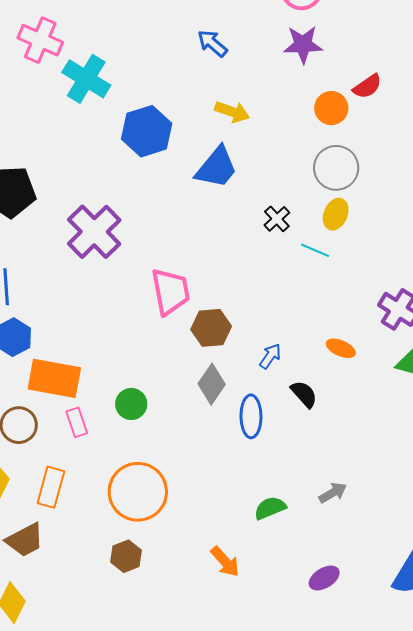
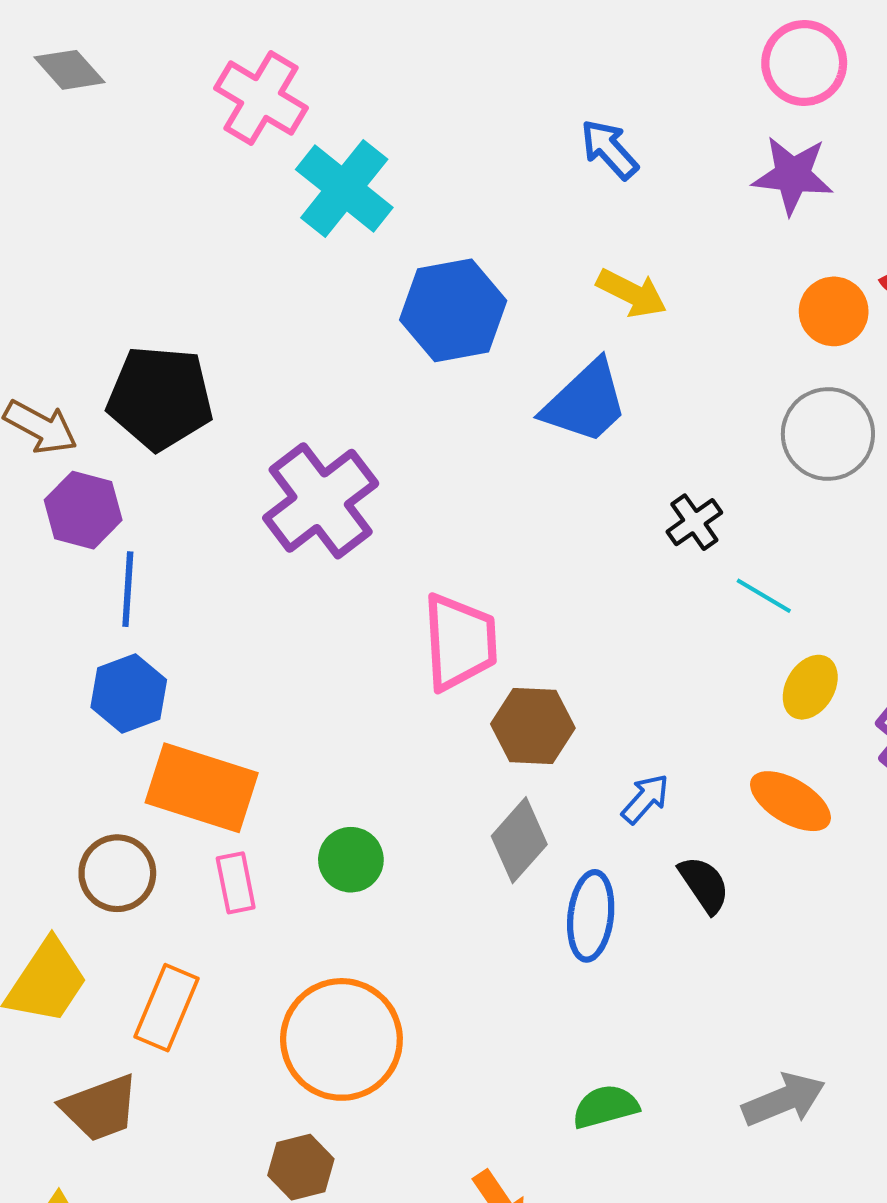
yellow ellipse: (336, 214) -> (810, 687), moved
orange ellipse: (341, 348) -> (790, 801), size x1.4
gray arrow: (333, 493) -> (784, 1100), moved, size x1.4

